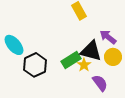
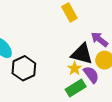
green rectangle: (71, 60) -> (76, 88), moved
purple semicircle: (100, 83) -> (91, 75), moved

